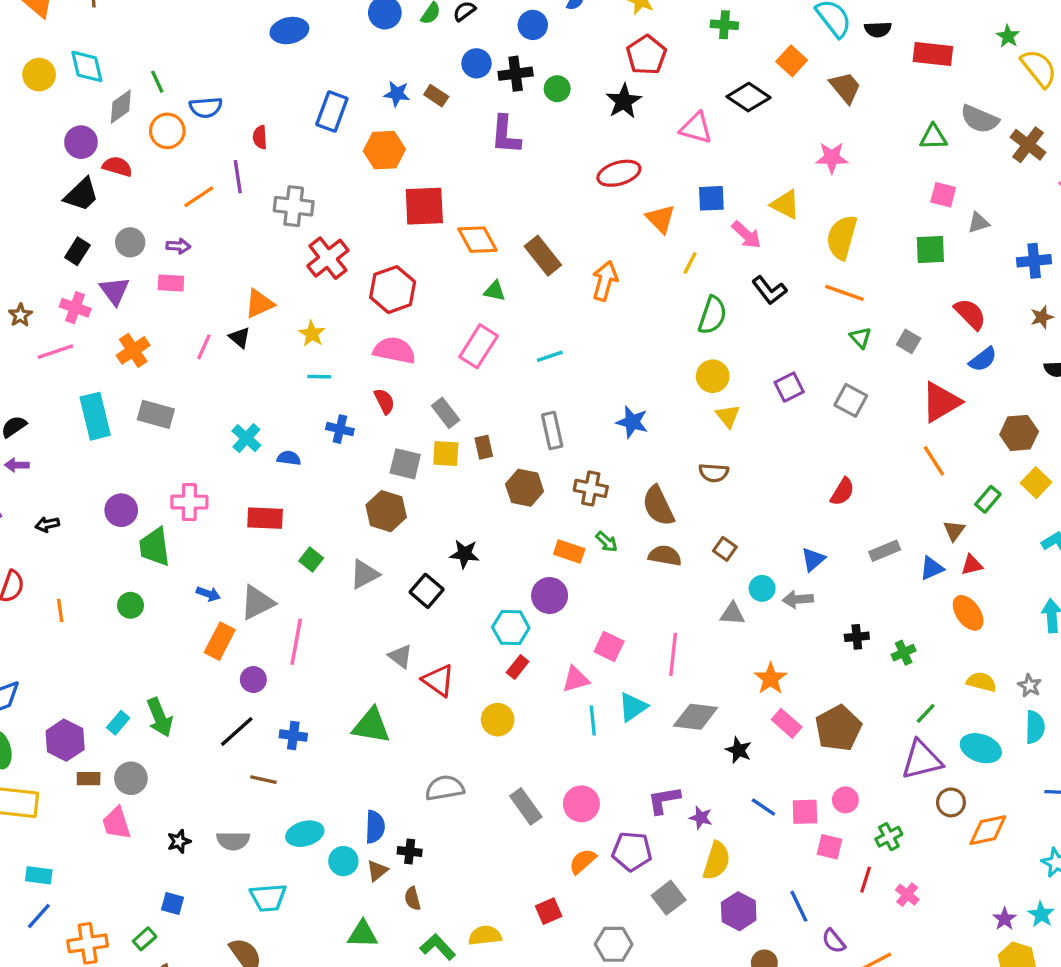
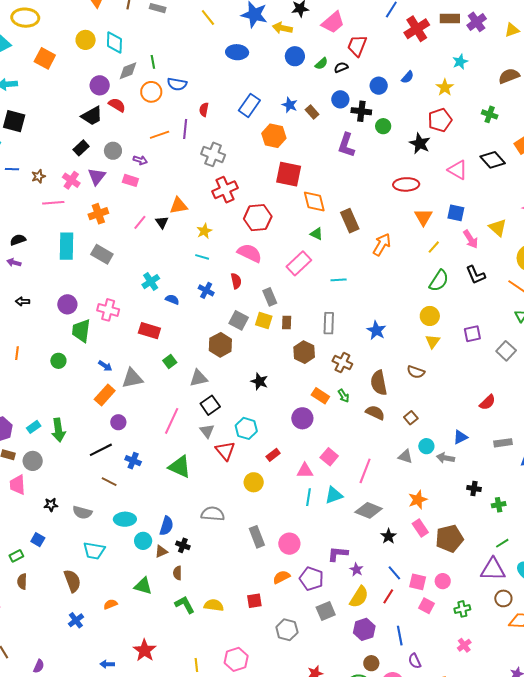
black star: (624, 101) -> (420, 143), turned -30
black square: (427, 591) -> (210, 405), moved
cyan hexagon: (511, 627) -> (246, 428), moved
pink line: (296, 642) -> (172, 421), moved
red line: (866, 880) -> (388, 596), moved

